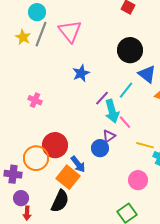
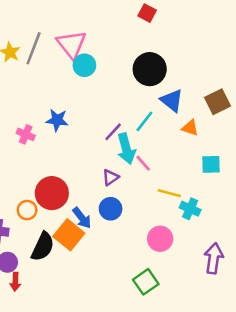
cyan circle: (37, 12) -> (84, 65), moved
blue star: (81, 73) -> (57, 120), moved, turned 30
purple triangle: (109, 136) -> (111, 177), moved
blue circle: (100, 148) -> (111, 209), moved
orange circle: (36, 158) -> (27, 210), size x0.6
black semicircle: (60, 201) -> (43, 247), moved

